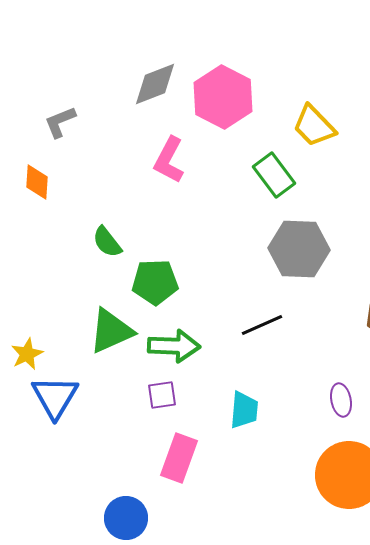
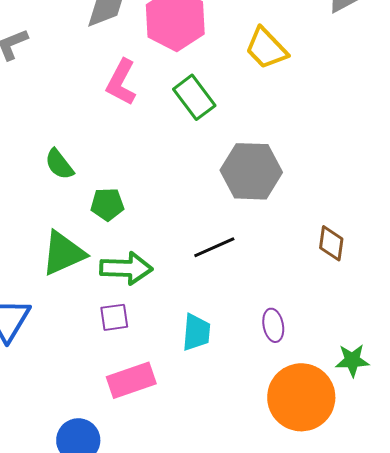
green rectangle: (274, 175) -> (194, 97), moved
green pentagon: (155, 282) -> (107, 204), size x0.7
purple ellipse: (341, 400) -> (273, 325), moved
pink rectangle: (179, 458) -> (131, 380), turned 51

